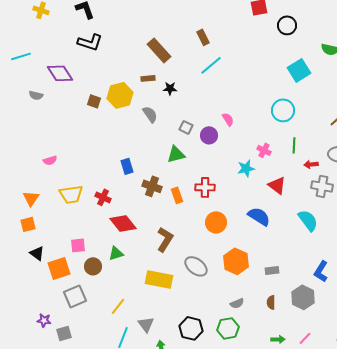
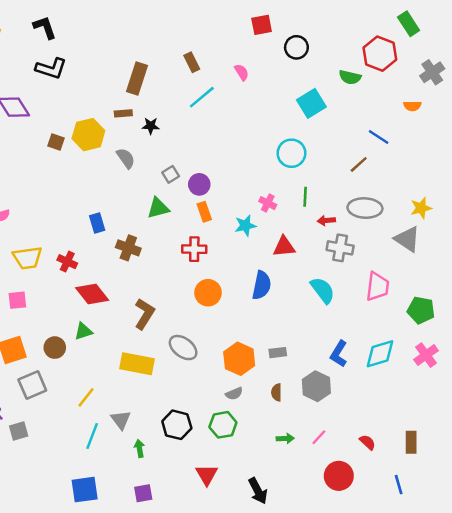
brown rectangle: (159, 50) -> (137, 78), turned 60
pink semicircle: (228, 119) -> (242, 72), moved
gray square: (186, 127) -> (171, 174), turned 32
red triangle: (277, 185) -> (284, 247), turned -42
orange rectangle: (177, 195) -> (204, 212), moved
blue semicircle: (259, 216) -> (262, 285), turned 70
pink square: (78, 245) -> (17, 300), moved
orange hexagon: (236, 261) -> (239, 359), moved

